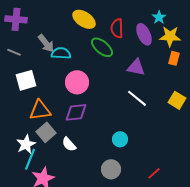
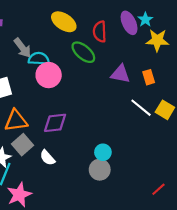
purple ellipse: (144, 34) -> (129, 23), moved
orange rectangle: (174, 58) -> (149, 77), moved, turned -32
pink circle: (77, 82) -> (49, 75), moved
white line: (137, 98) -> (141, 108), moved
gray circle: (111, 169) -> (100, 170), moved
red line: (154, 173) -> (158, 189), moved

